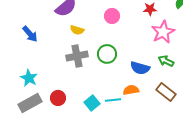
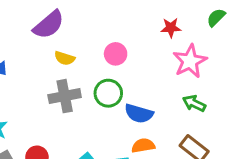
pink circle: (112, 16) -> (116, 54), moved
blue semicircle: (140, 68) -> (139, 114), moved

